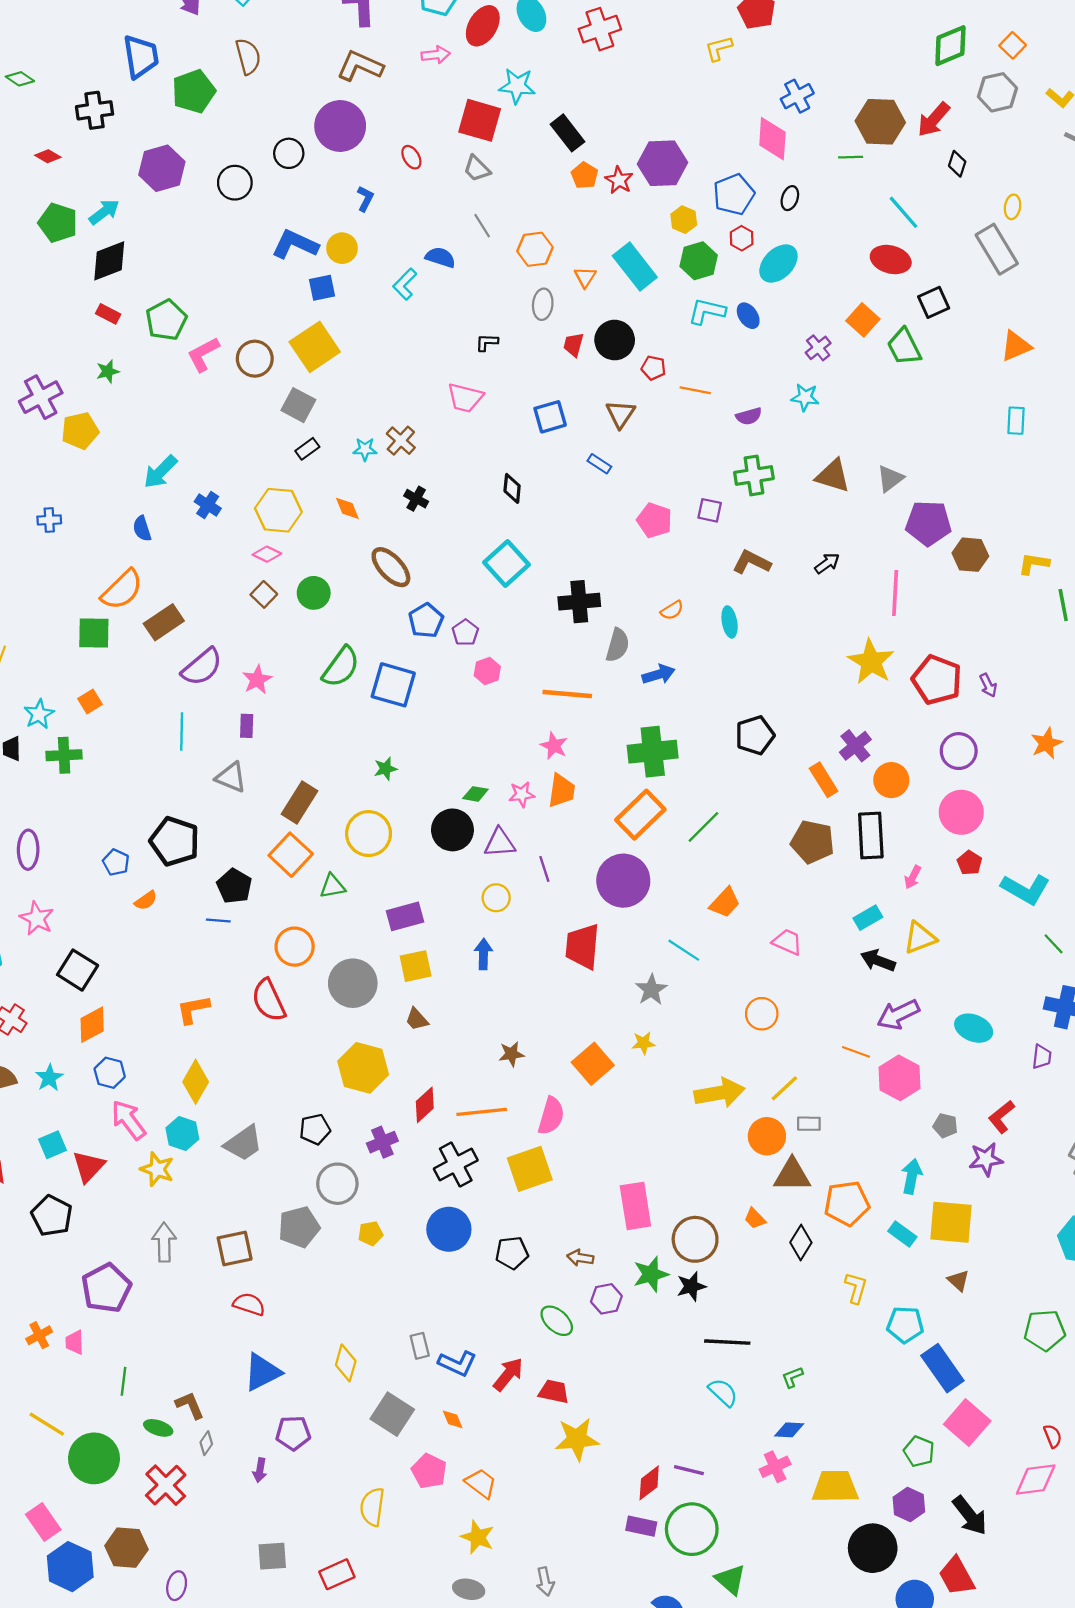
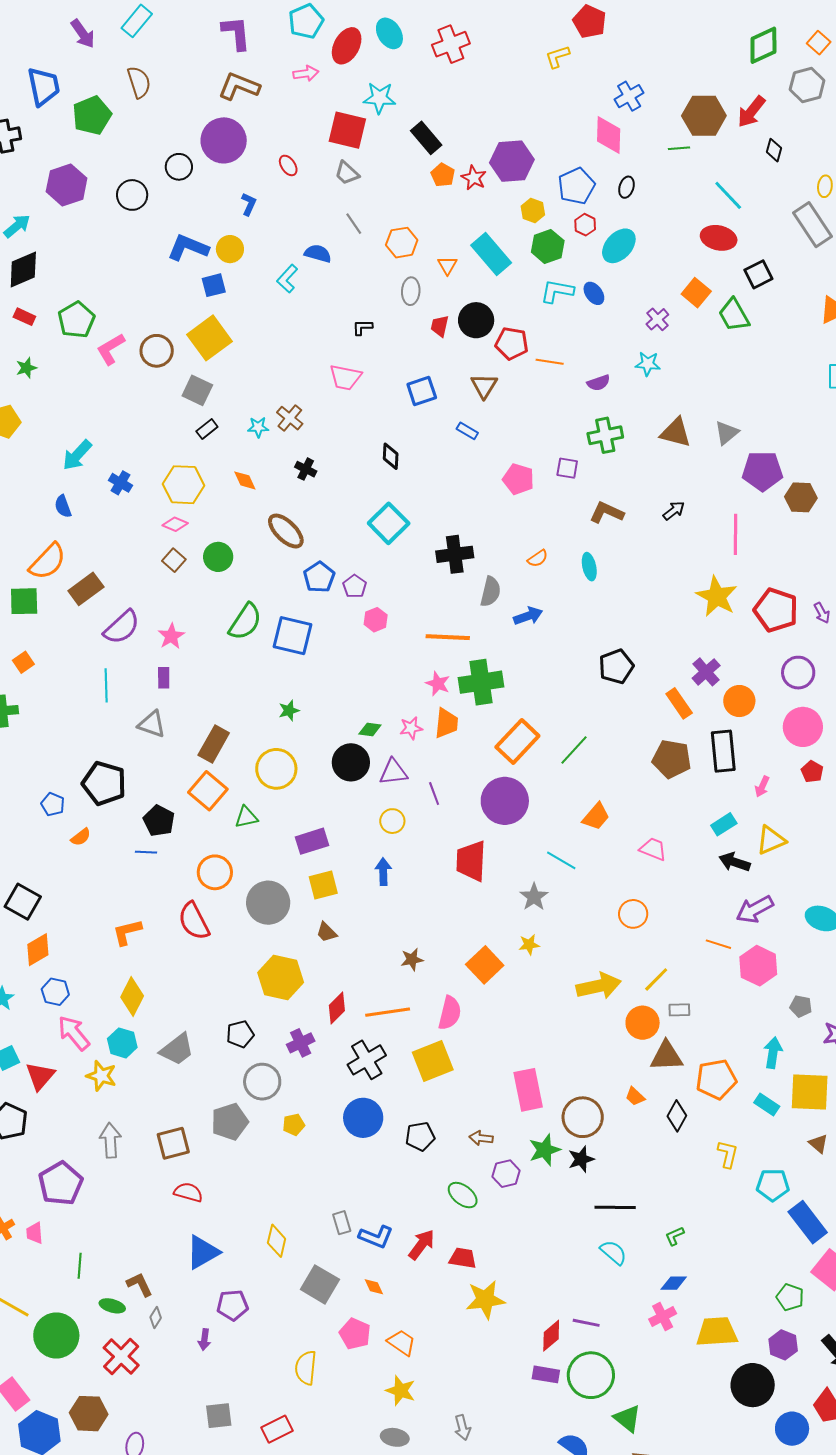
red pentagon: (653, 368) -> (512, 343), size x1.5
green cross: (653, 752) -> (481, 682), moved

